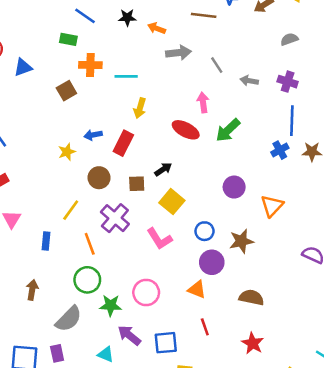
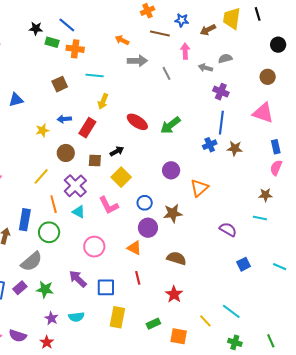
black star: (127, 18) -> (36, 28), moved
orange cross: (90, 65) -> (75, 49), moved
blue triangle: (23, 67) -> (16, 100), moved
gray arrow: (249, 81) -> (205, 68), moved
brown square: (66, 91) -> (60, 84), moved
pink arrow: (203, 102) -> (185, 51), moved
blue rectangle: (46, 241) -> (25, 220), moved, size x1.5
green star: (111, 305) -> (45, 289), moved
purple rectangle: (57, 353) -> (20, 288), turned 56
cyan triangle: (106, 354) -> (79, 212), moved

